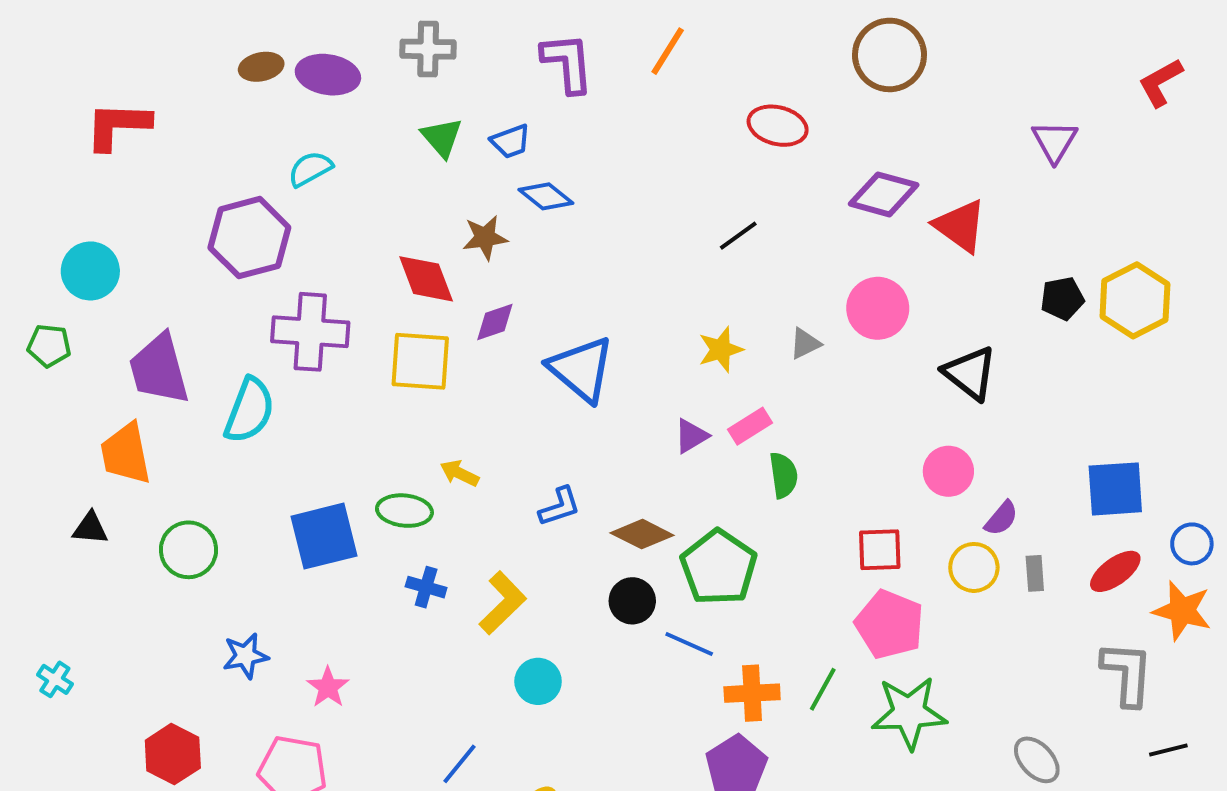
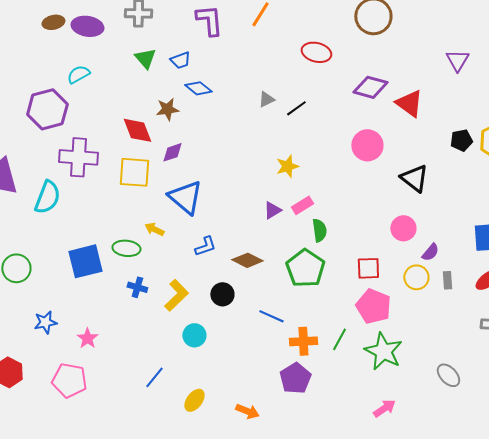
gray triangle: (805, 344) -> (266, 99), moved
blue triangle: (581, 369) -> (185, 197), moved
green pentagon: (719, 567) -> (305, 268), moved
black circle: (632, 601) -> (222, 294), moved
green star: (909, 713) -> (383, 351), turned 30

